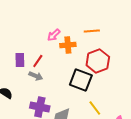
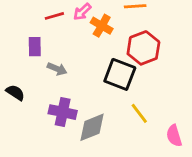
orange cross: (68, 45) -> (102, 26), turned 35
red line: (38, 61) -> (54, 16), moved, turned 40

